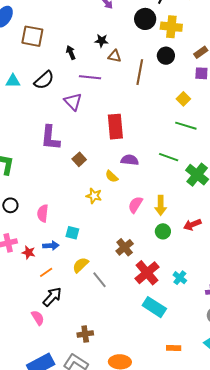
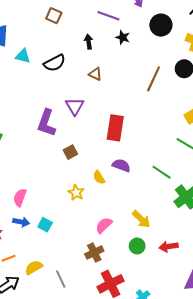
black circle: (145, 19) -> (161, 25), moved
brown square: (32, 36) -> (54, 16), size x0.7
brown triangle: (115, 56) -> (95, 74), moved
purple line: (90, 77) -> (108, 16), moved
purple triangle: (73, 102) -> (75, 106), moved
pink semicircle: (135, 205) -> (104, 225), moved
yellow arrow: (161, 205) -> (141, 219), turned -60
blue arrow: (51, 246) -> (21, 222), moved
yellow semicircle: (80, 265) -> (34, 267), moved

